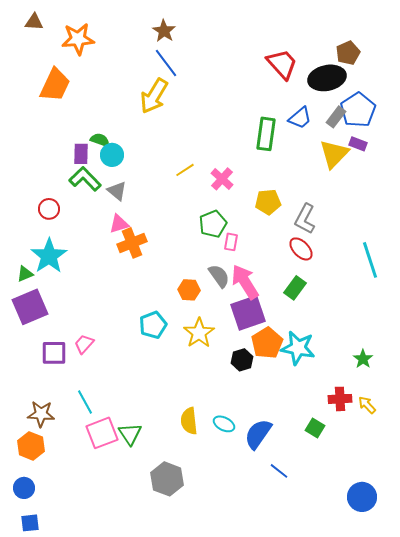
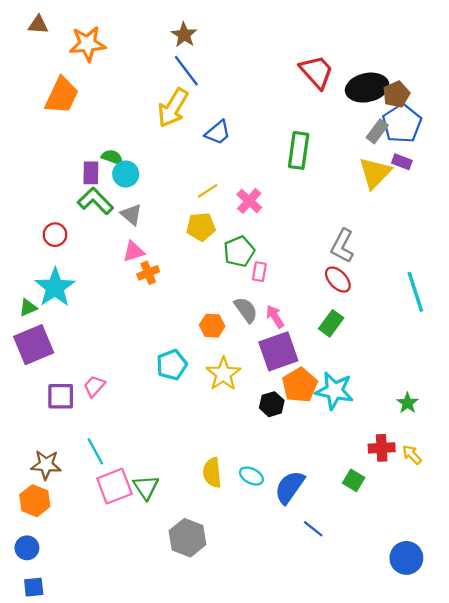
brown pentagon: (348, 53) -> (396, 94), moved
blue trapezoid: (300, 118) -> (218, 132), moved
yellow pentagon: (268, 202) -> (201, 227), moved
orange cross: (132, 243) -> (148, 273), size x0.7
pink arrow: (245, 282) -> (275, 317), size x0.6

